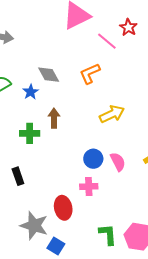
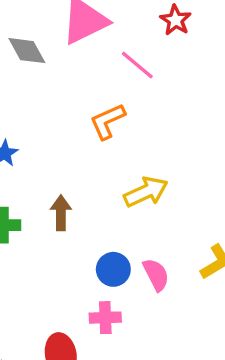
red star: (128, 27) -> (176, 20), moved
gray diamond: (49, 75) -> (27, 51), moved
brown arrow: (54, 118) -> (61, 213), moved

